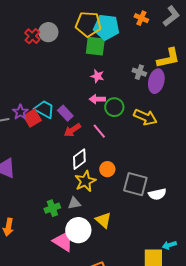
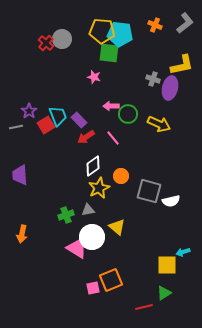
pink star: (97, 76) -> (94, 77), moved
cyan trapezoid: (44, 109) -> (58, 116), turned 40
purple star: (20, 112) -> (29, 111), moved

